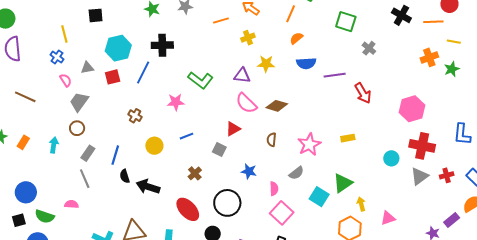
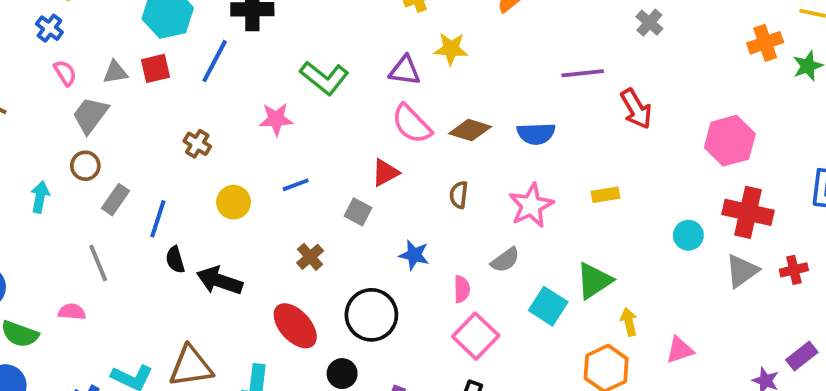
blue semicircle: (306, 63) -> (536, 134), moved
gray triangle: (87, 68) -> (115, 72), moved
gray rectangle: (88, 153) -> (116, 200), moved

